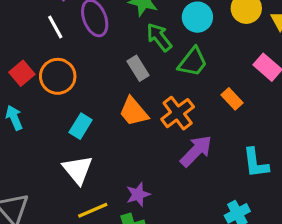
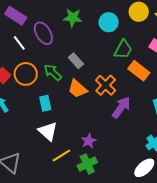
green arrow: (159, 37) -> (53, 72), moved
green trapezoid: (193, 62) -> (123, 49), moved
orange rectangle: (232, 99) -> (139, 71), size x1.5
cyan rectangle: (81, 126) -> (45, 103), turned -35

